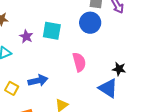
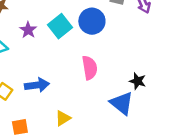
blue circle: (90, 23) -> (92, 21), moved
cyan square: (52, 31) -> (60, 26), turned 36

